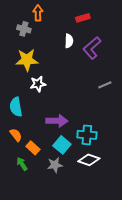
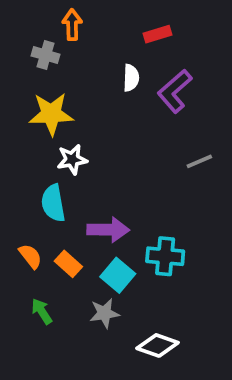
cyan semicircle: (16, 107) -> (53, 203), moved
orange rectangle: (33, 148) -> (68, 264), moved
white diamond: (89, 160) -> (158, 345), moved

